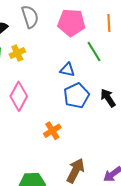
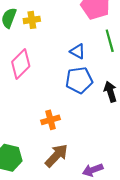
orange cross: (52, 131) -> (50, 120), moved

